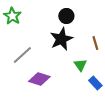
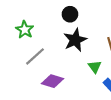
green star: (12, 16) -> (25, 30), moved
black circle: (66, 16) -> (70, 14), moved

